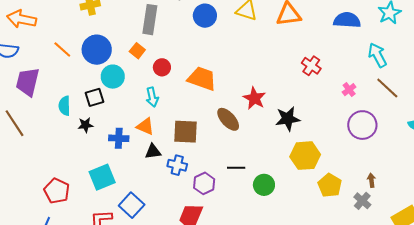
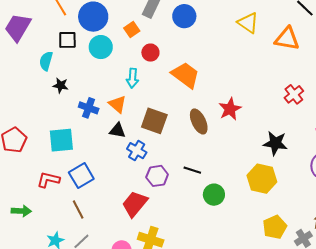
blue circle: (205, 16) -> (184, 16), moved
black square: (95, 97) -> (67, 40), moved
black star: (288, 119) -> (275, 143), moved
yellow pentagon: (330, 185) -> (275, 227), moved

